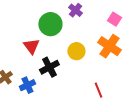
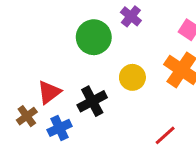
red triangle: (31, 46) -> (49, 92), moved, turned 30
red line: (98, 90) -> (165, 135), turned 70

